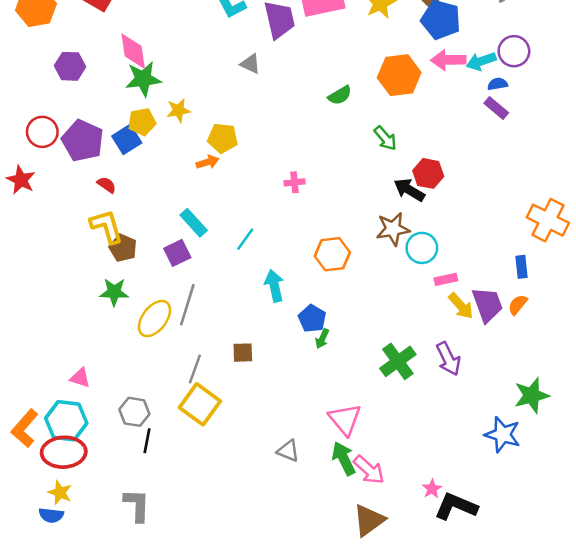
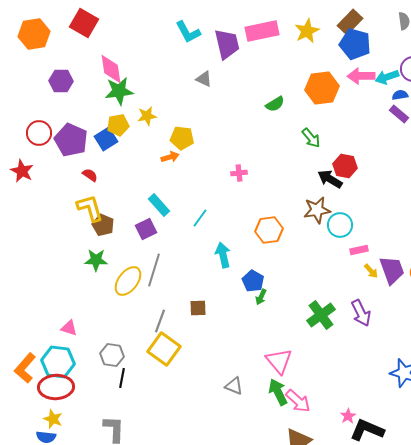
yellow arrow: (461, 306) -> (371, 271), size x0.7

